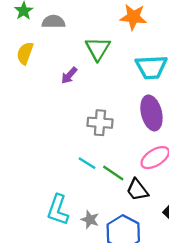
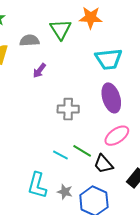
gray semicircle: (53, 22) -> (29, 40), moved
green triangle: (98, 49) -> (61, 29), moved
cyan line: (87, 163) -> (60, 155), moved

